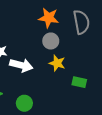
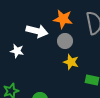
white arrow: (21, 65) -> (37, 31), moved

